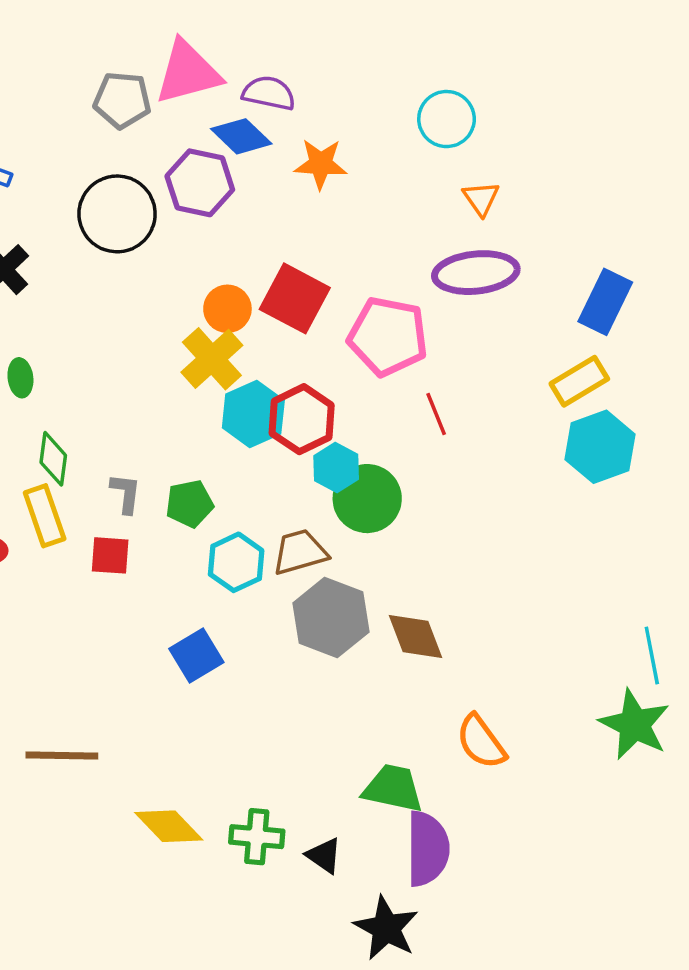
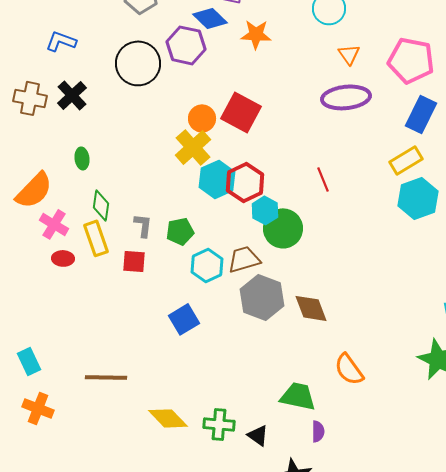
pink pentagon: (388, 336) -> (411, 60), moved
purple semicircle: (428, 849) -> (318, 431), size x0.5

